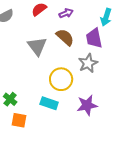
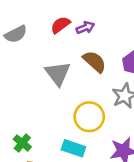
purple arrow: (66, 13) -> (85, 28), moved

